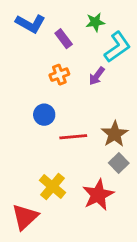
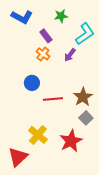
green star: (95, 22) -> (61, 16), moved
purple rectangle: (64, 39) -> (46, 36), moved
orange cross: (59, 75) -> (43, 54), turned -32

